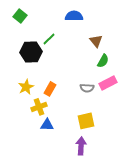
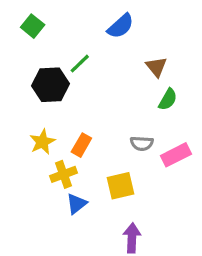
blue semicircle: (74, 16) -> (121, 26), turned 138
pink rectangle: (108, 83) -> (176, 155), moved
yellow square: (86, 121) -> (121, 186), moved
blue triangle: (47, 125) -> (77, 204), turned -40

